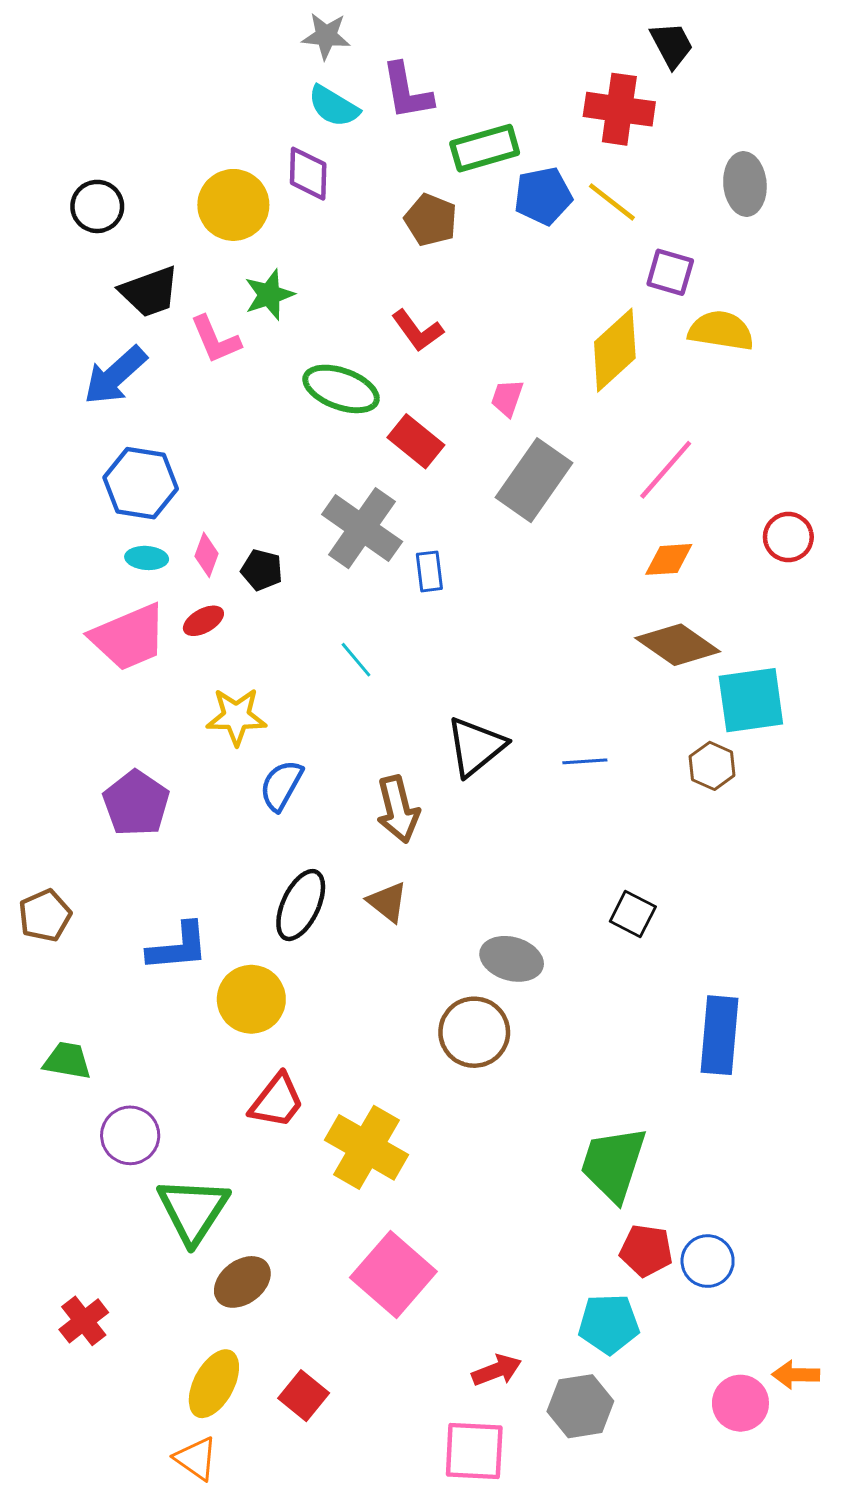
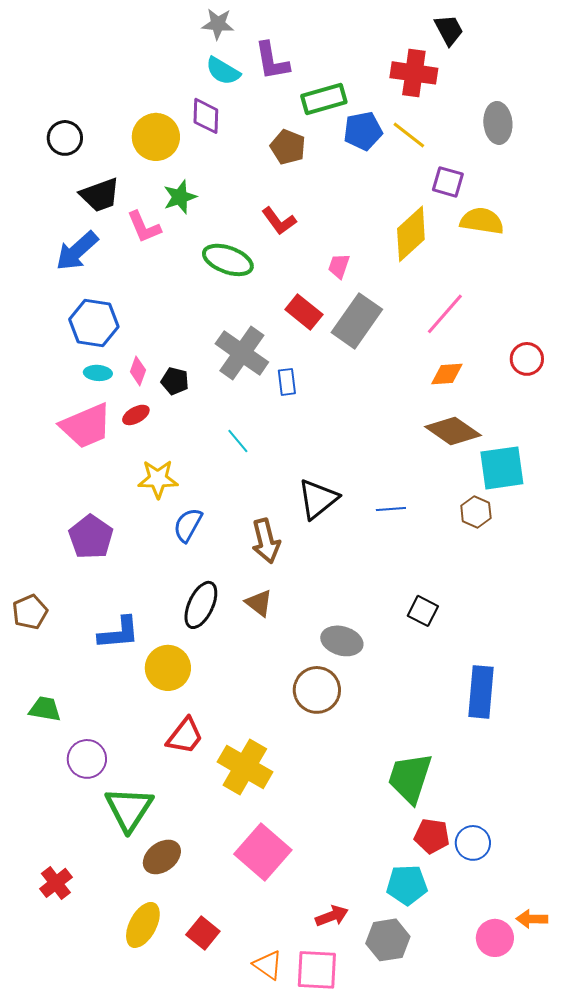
red rectangle: (416, 441) -> (304, 312), moved
orange triangle: (196, 1459) -> (268, 965), moved

